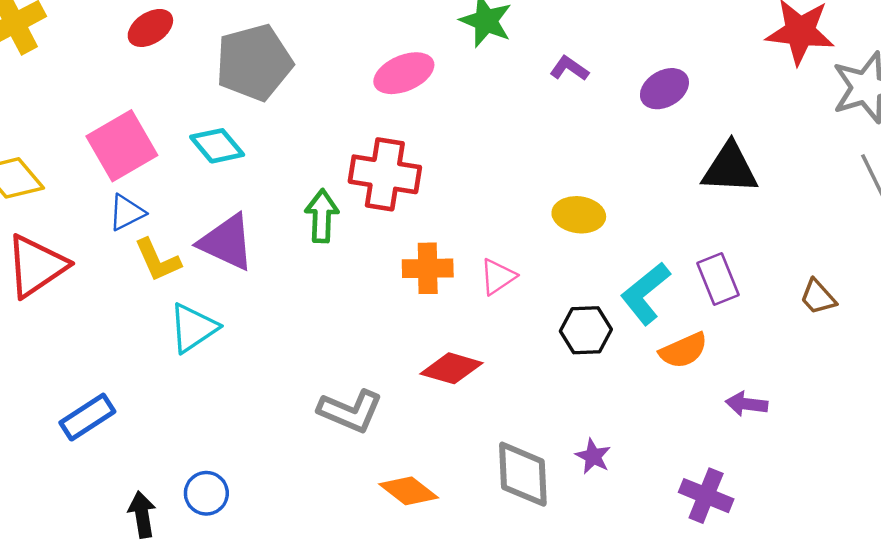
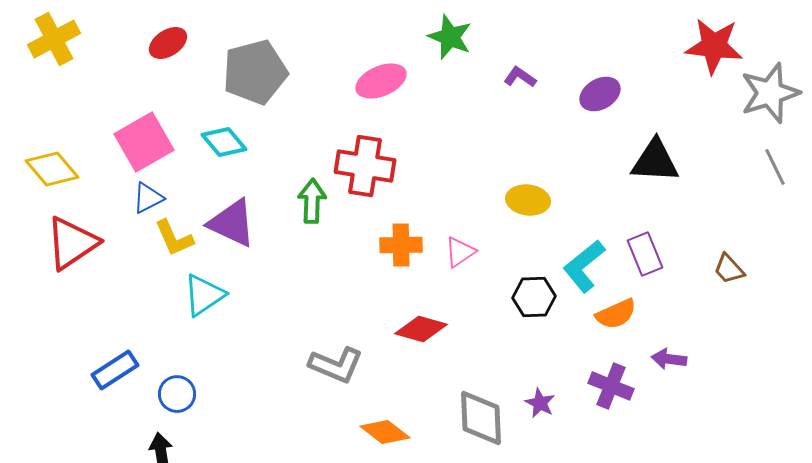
blue circle: (206, 493) -> (177, 394), moved
purple cross: (706, 496) -> (611, 386), moved

